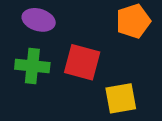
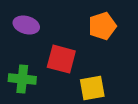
green cross: (32, 66) -> (22, 79), moved

